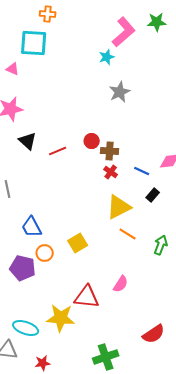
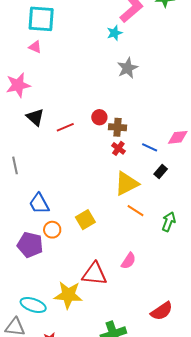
pink triangle: (13, 69) -> (35, 47), moved

